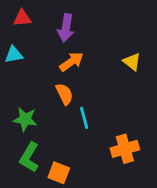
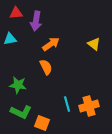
purple arrow: (66, 28) -> (36, 21), moved
cyan line: (84, 118) -> (67, 104), moved
green L-shape: (29, 157) -> (21, 112), turned -95

